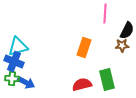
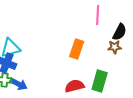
green rectangle: (107, 80) -> (100, 81), turned 30

